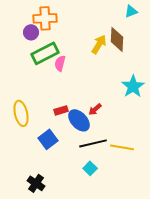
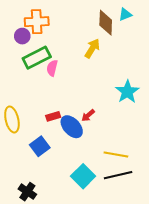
brown diamond: (117, 39) -> (106, 23), moved
black line: (93, 143) -> (118, 175), moved
cyan square: (90, 168) -> (83, 176), size x1.6

